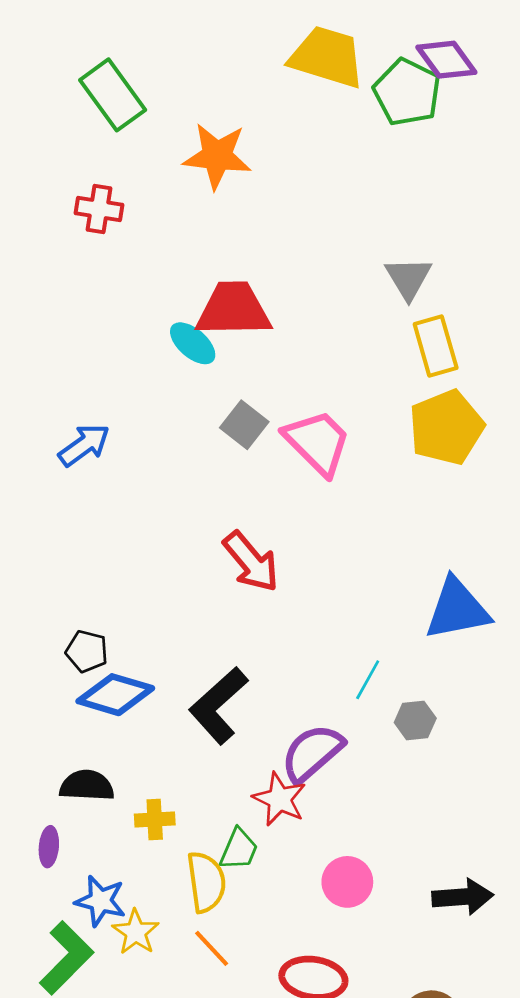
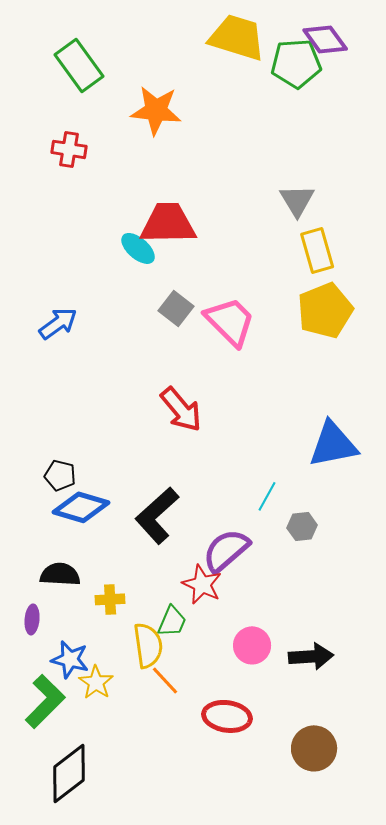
green pentagon: (407, 92) -> (296, 63), turned -30
black arrow: (463, 897) -> (311, 656), moved
orange line: (212, 948) -> (165, 680), moved

